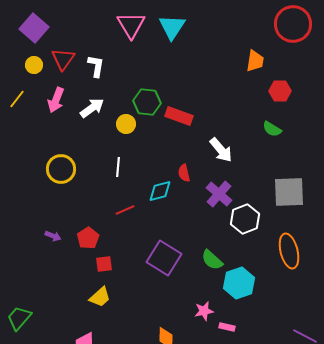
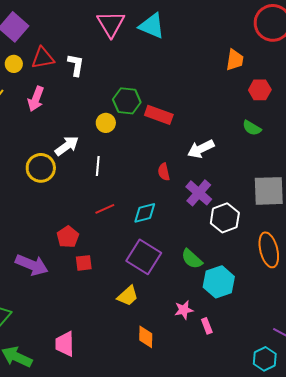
cyan triangle: (172, 27) -> (152, 26), turned -40
red triangle: (63, 59) -> (43, 58), turned 45
white arrow: (92, 108) -> (67, 146), moved
white arrow: (221, 150) -> (201, 149), turned 104
cyan diamond: (160, 191) -> (145, 213), moved
purple arrow: (53, 236) -> (32, 265), moved, size x2.0
yellow trapezoid: (100, 297) -> (128, 296), moved
pink rectangle: (227, 327) -> (207, 326), turned 56

